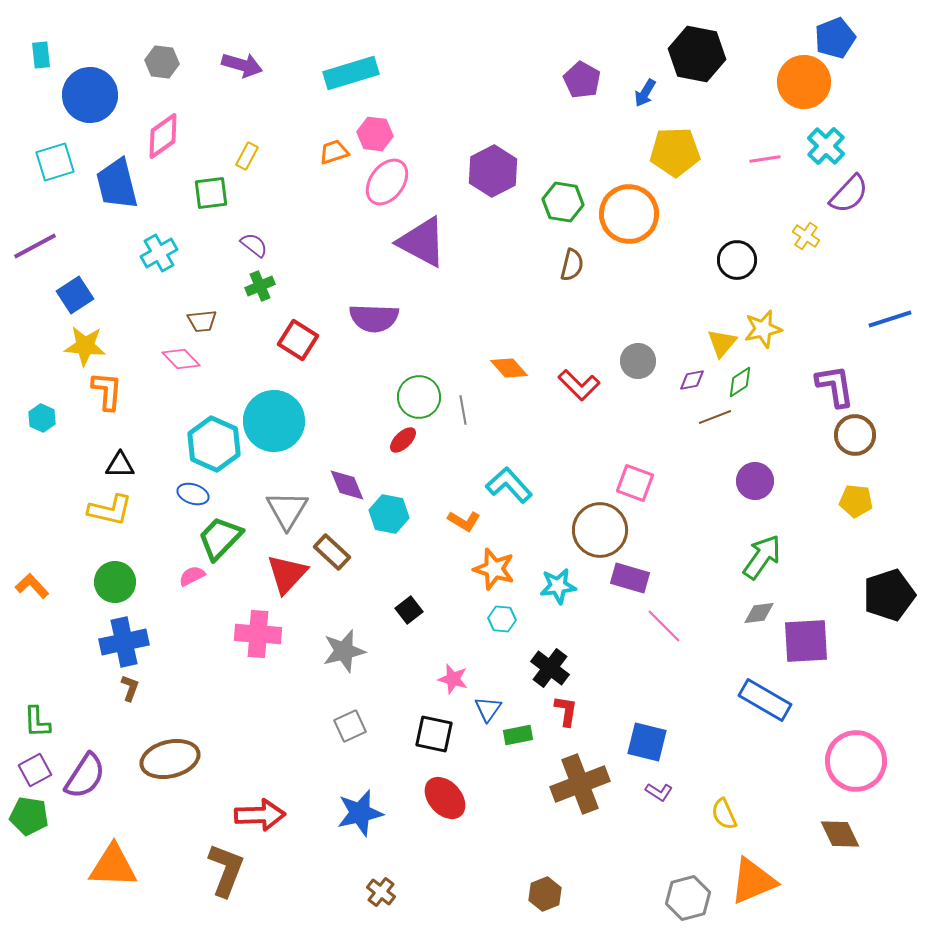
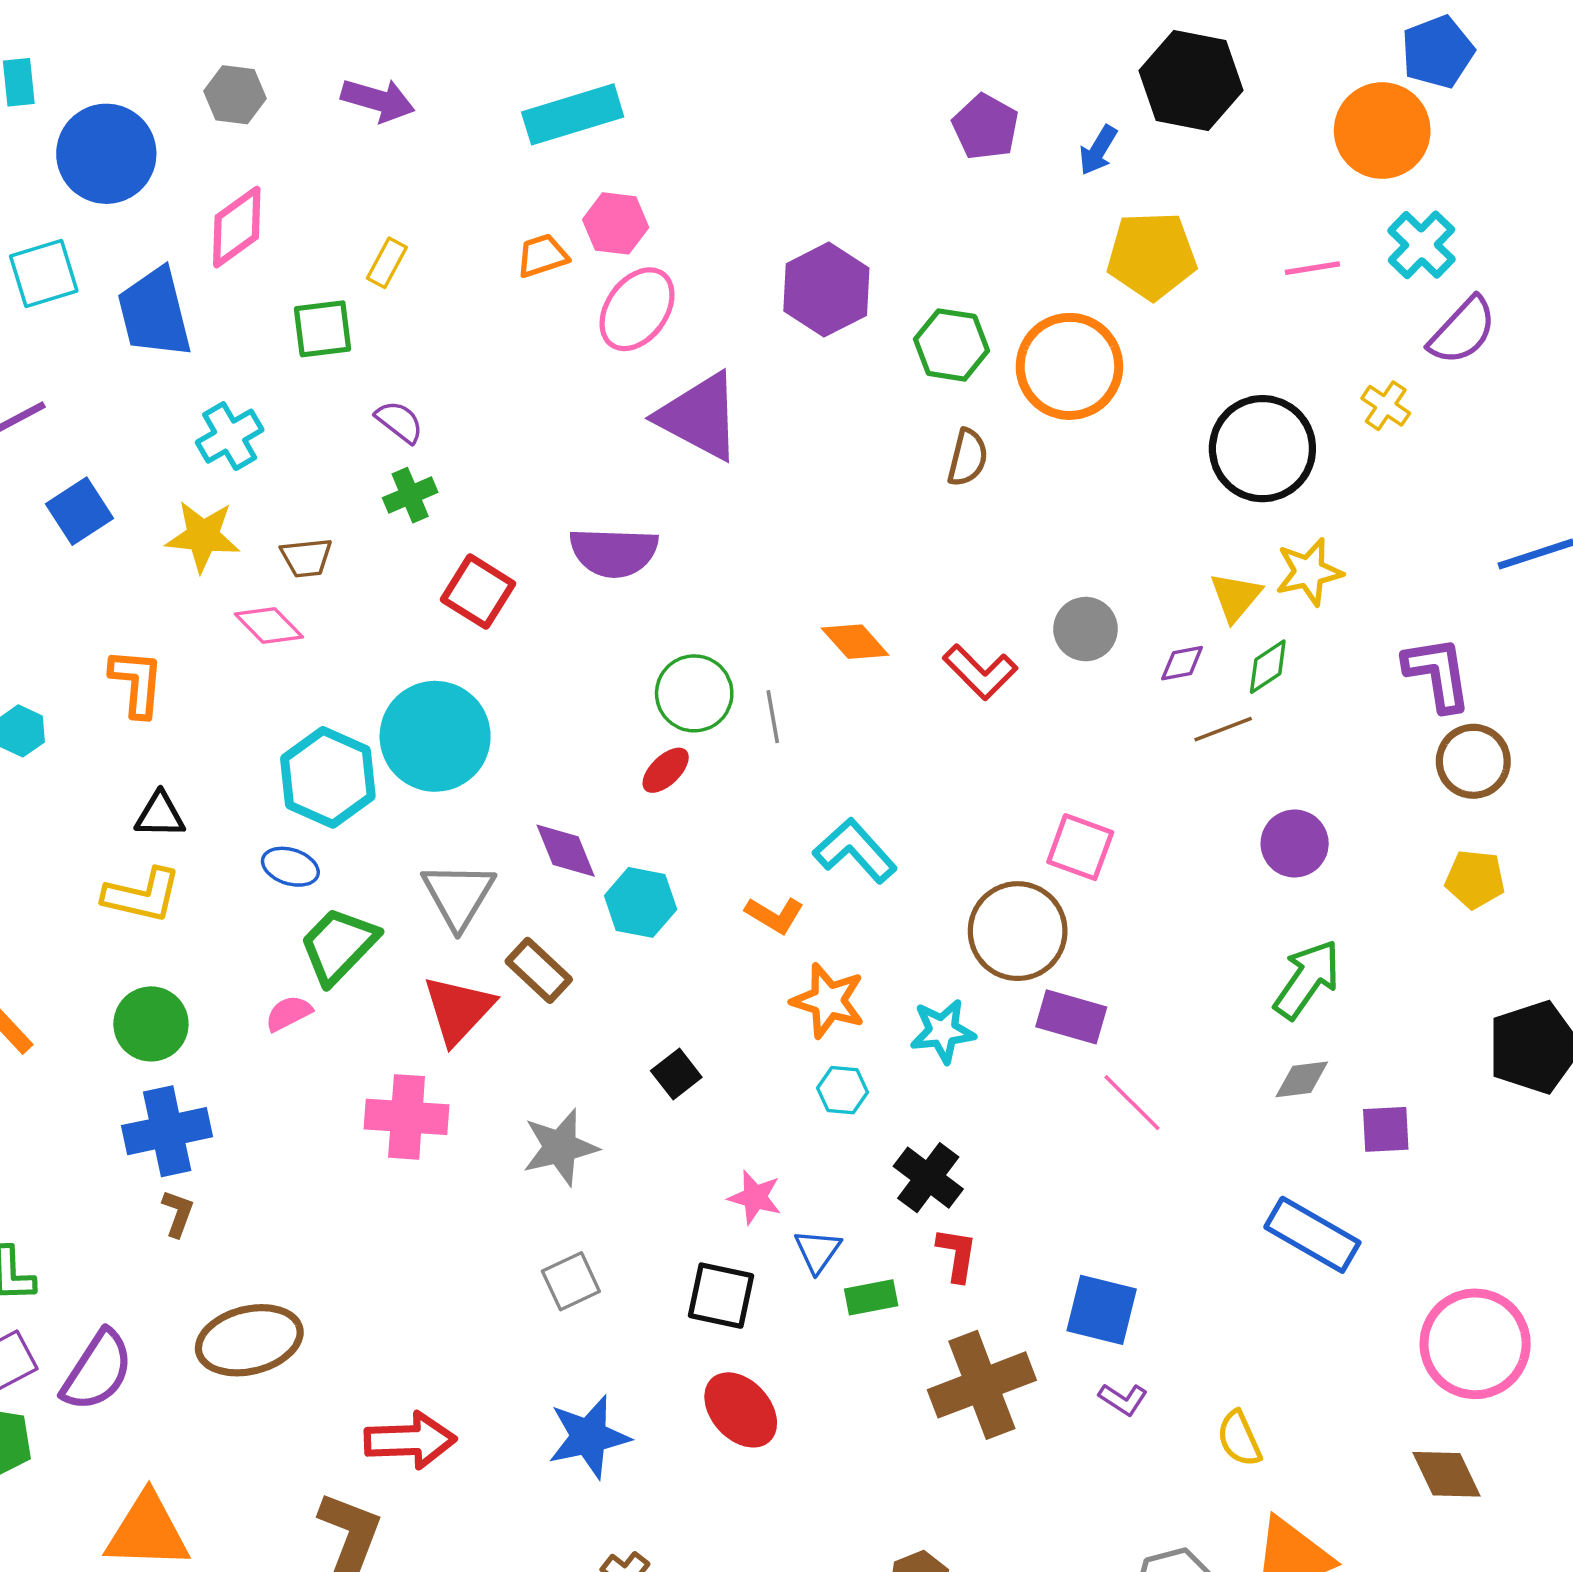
black circle: (737, 260) -> (1262, 449), size x1.5
yellow star: (85, 346) -> (203, 536), moved
purple square: (806, 641) -> (1386, 1129), size x0.6

